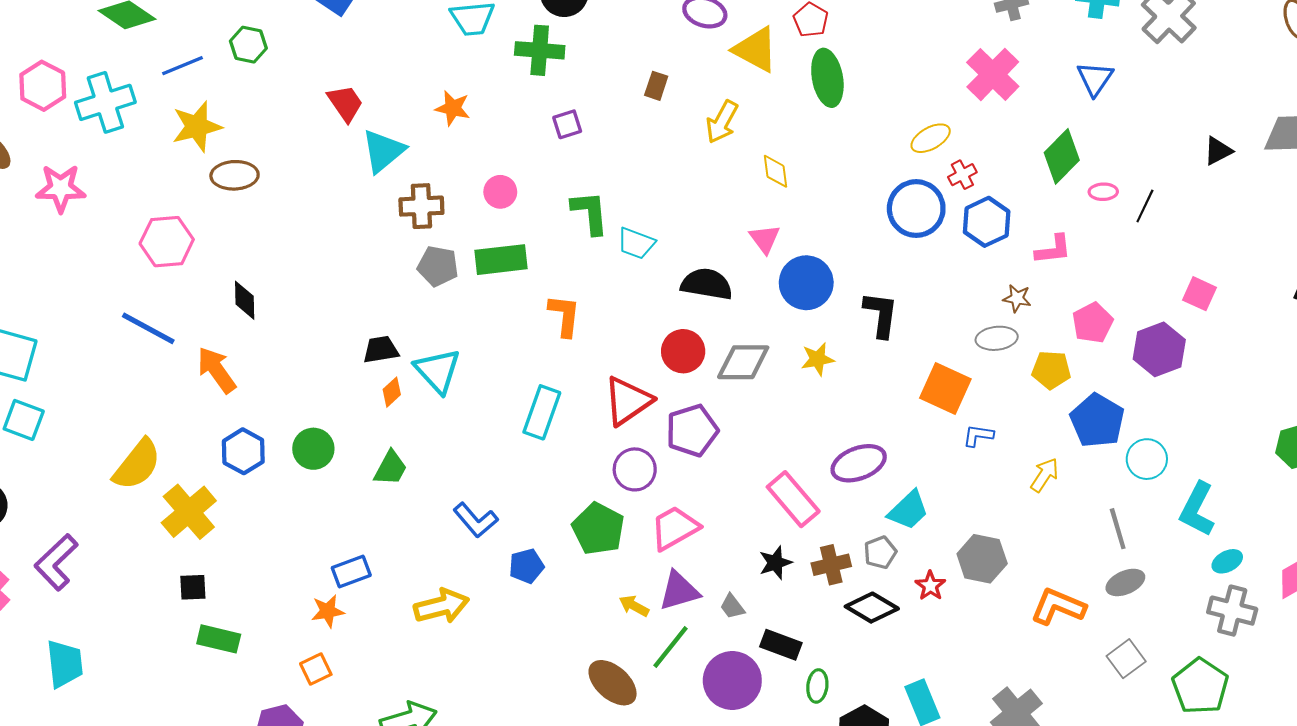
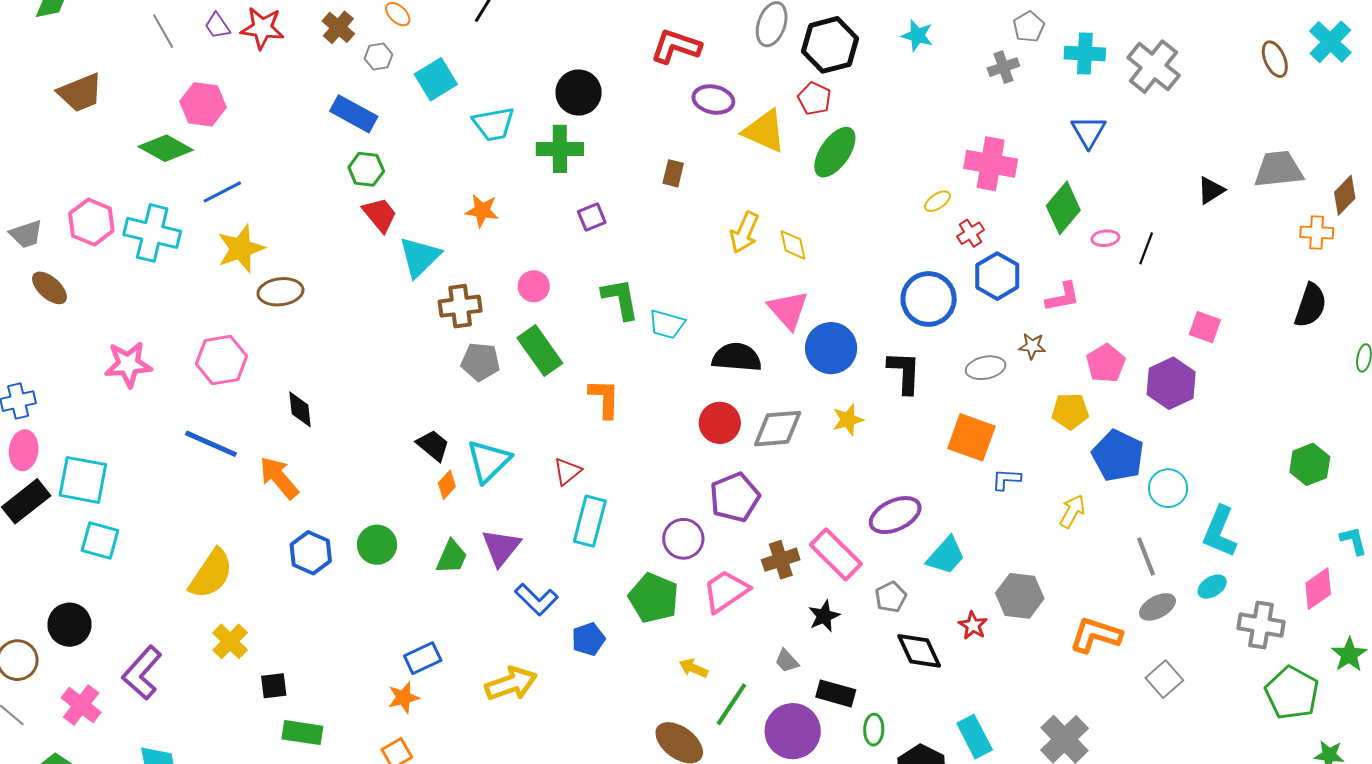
green hexagon: (248, 45) -> (366, 169), moved
pink cross: (993, 74) -> (991, 164), moved, turned -30
green ellipse: (827, 78) -> (835, 152), turned 50
cyan cross: (105, 102) -> (152, 233), turned 36
yellow arrow: (722, 122) -> (744, 232), moved
yellow ellipse: (931, 138) -> (937, 201), size x0.7
pink star: (61, 188) -> (128, 364), moved
blue circle: (916, 209) -> (929, 299), moved
pink triangle: (765, 239) -> (788, 310), size x1.4
green rectangle: (501, 260) -> (540, 350), turned 66
gray ellipse: (997, 338) -> (986, 368), moved
black trapezoid: (381, 350) -> (433, 445), turned 54
cyan triangle: (438, 371) -> (489, 461), turned 33
red triangle: (628, 401) -> (567, 471), moved, size x0.6
cyan rectangle: (542, 412) -> (590, 521), moved
yellow cross: (189, 512) -> (230, 641), moved, size x0.7
gray pentagon: (880, 552) -> (891, 597), moved
cyan ellipse: (1227, 561) -> (1212, 587), moved
brown cross: (831, 565) -> (781, 560), moved
purple triangle: (679, 591) -> (501, 547), moved, turned -30
black diamond: (872, 608) -> (919, 651), turned 39
green pentagon: (1200, 686) -> (1292, 693), moved

